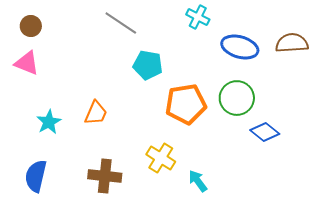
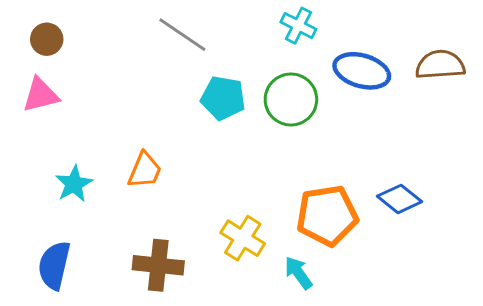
pink triangle: (27, 63) -> (41, 95), turned -36
green circle: (237, 98) -> (291, 99), moved
orange pentagon: (186, 104) -> (327, 216), moved

